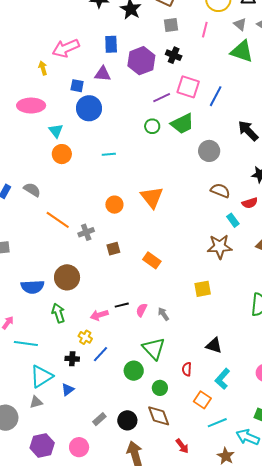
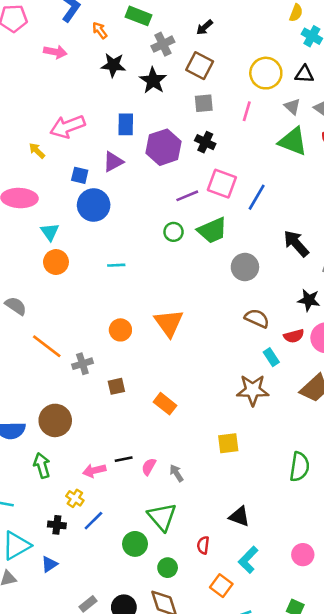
yellow arrow: (43, 68) -> (37, 151), turned -32
purple triangle: (103, 74) -> (113, 162), turned -36

